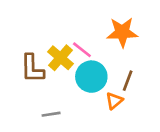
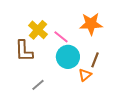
yellow cross: (60, 58) -> (38, 30), moved
gray line: (51, 114) -> (38, 85), turned -32

